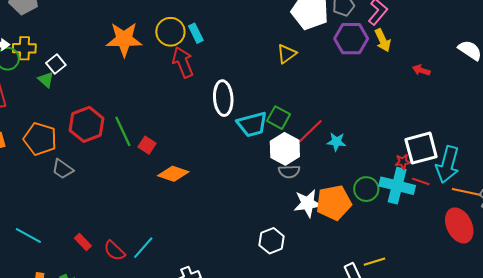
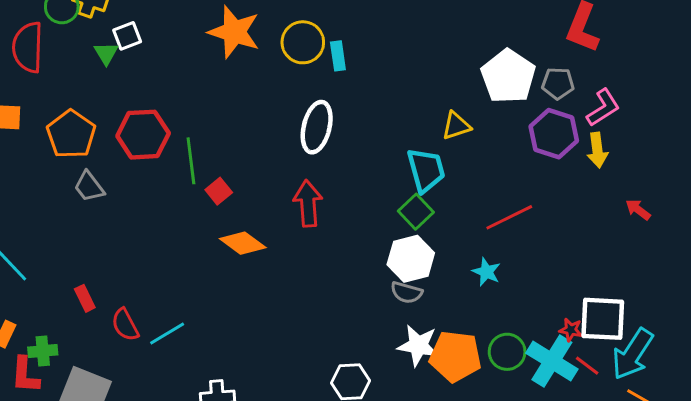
red arrow: (183, 62) -> (308, 204), moved
white ellipse: (223, 98) -> (317, 127), moved
cyan trapezoid: (252, 124) -> (426, 170), moved, turned -108
red line: (309, 132) -> (509, 217), moved

